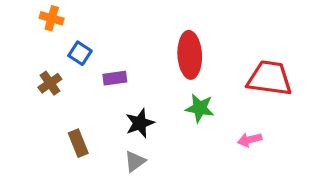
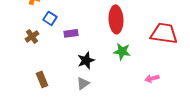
pink arrow: (250, 140) -> (152, 78), moved
brown rectangle: (78, 143) -> (42, 79), moved

